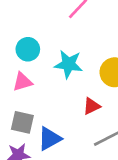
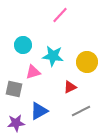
pink triangle: (22, 82) -> (33, 72), moved
gray square: (22, 122) -> (14, 89), moved

